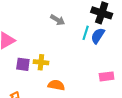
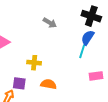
cyan line: (86, 33) -> (82, 51), moved
purple square: (23, 64) -> (19, 83), moved

